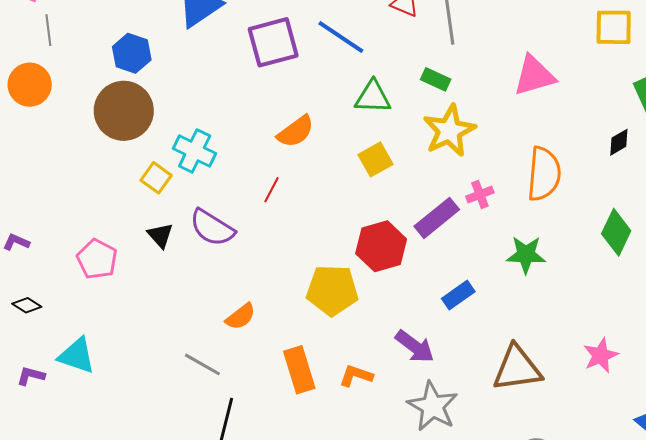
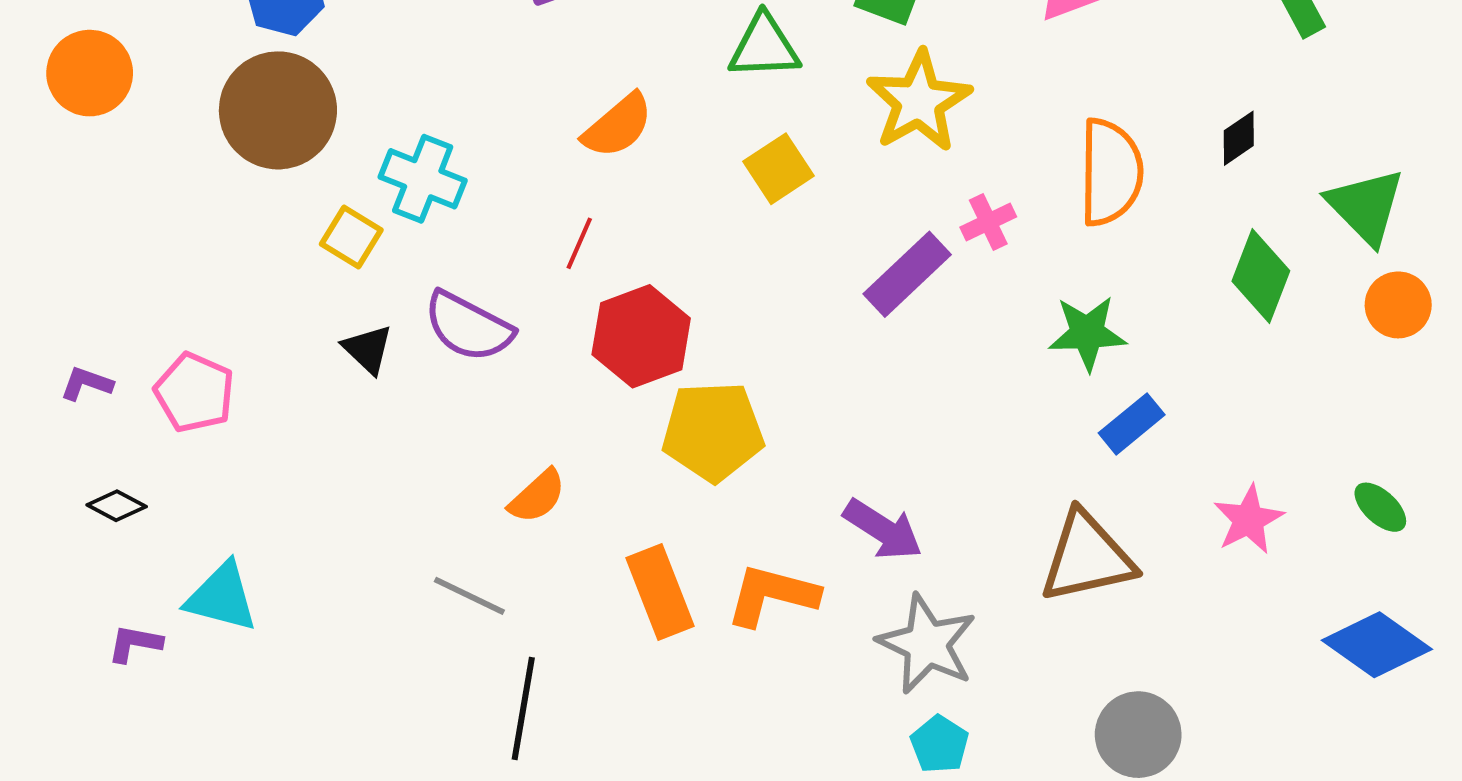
black diamond: (619, 142) -> (1239, 138), moved
red hexagon: (381, 246) -> (641, 336), moved
pink pentagon: (97, 259) -> (194, 393), moved
blue rectangle: (458, 295) -> (1132, 424), moved
orange L-shape: (356, 376) -> (772, 595), size x1.4

